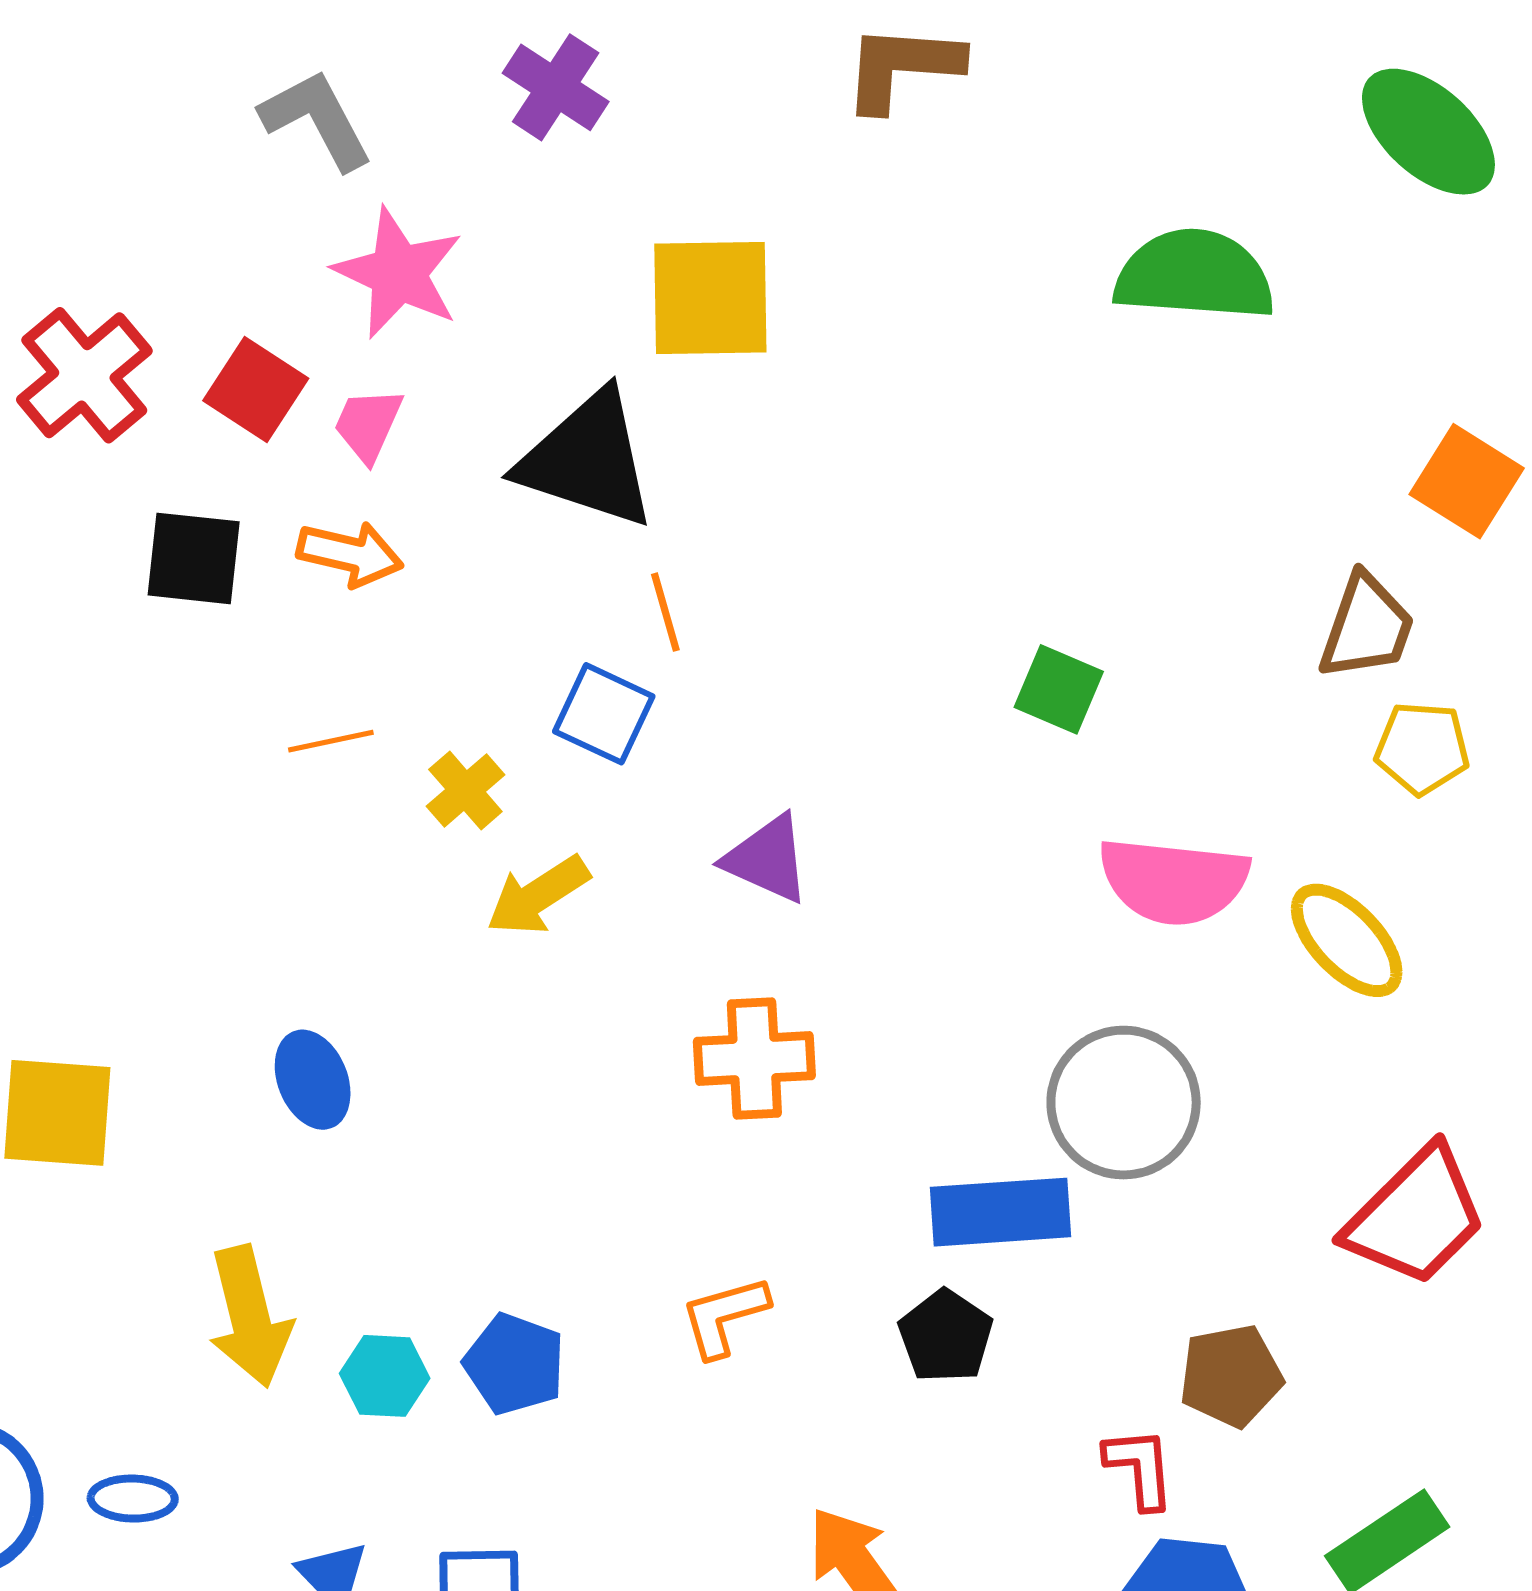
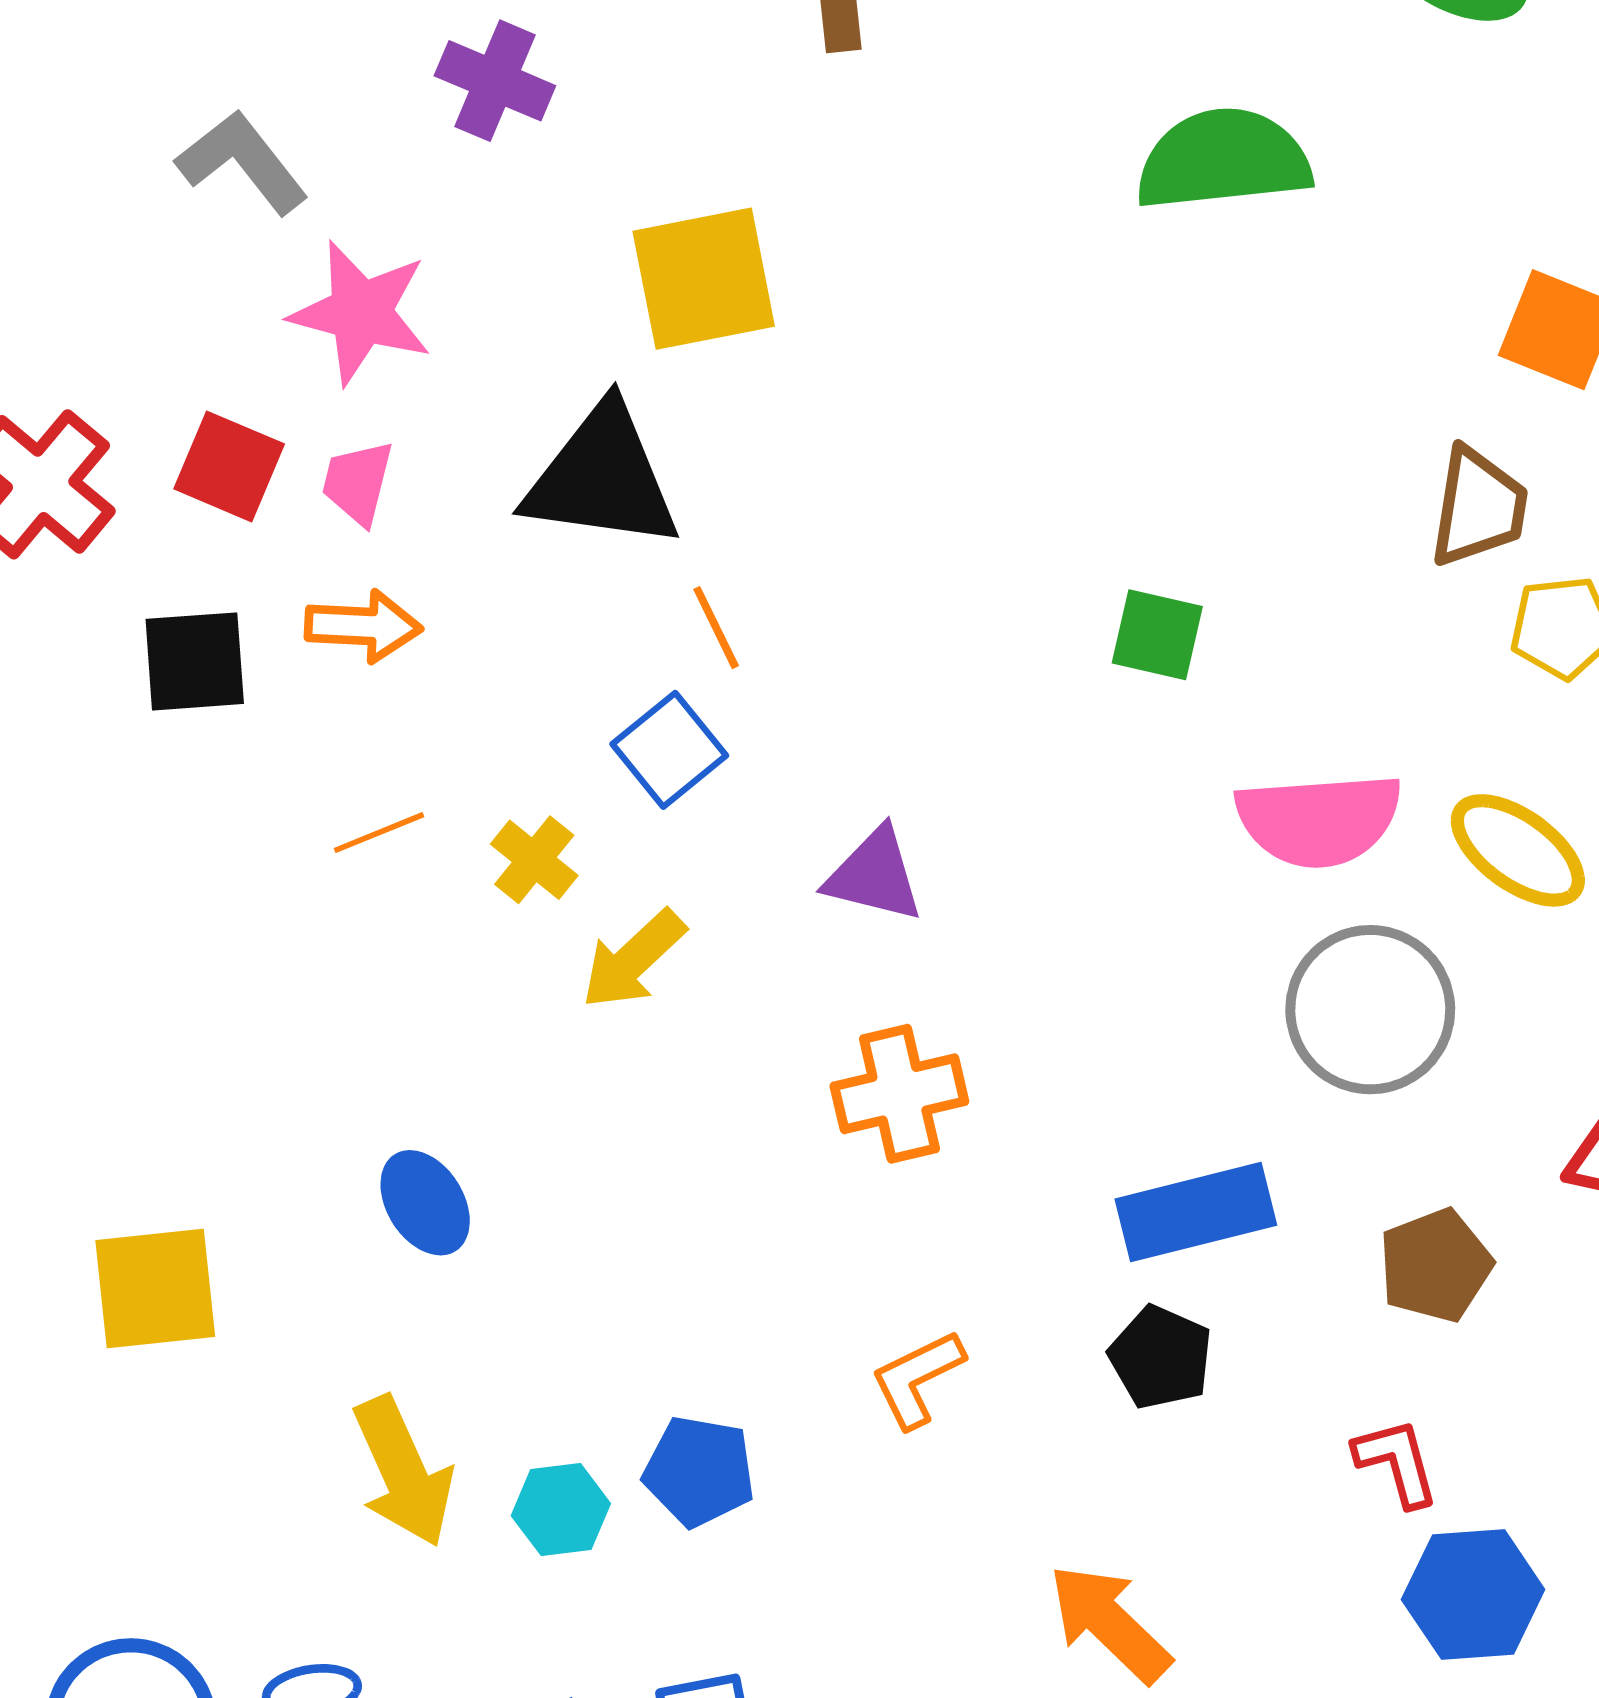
blue square: (604, 714) -> (669, 750), turned 36
gray circle: (1124, 1103) -> (1370, 1010), moved
brown pentagon: (1231, 1376) -> (1435, 1265), moved

